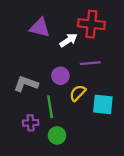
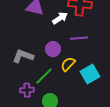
cyan square: (103, 104) -> (90, 74), turned -36
green line: (50, 107) -> (44, 76), turned 54

